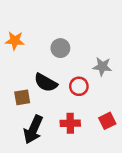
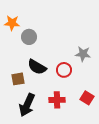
orange star: (15, 41) -> (12, 23), moved
gray circle: (60, 48) -> (29, 37), moved
red square: (107, 121) -> (87, 98), turned -32

